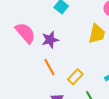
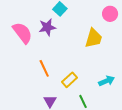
purple star: (50, 40) -> (47, 27), moved

